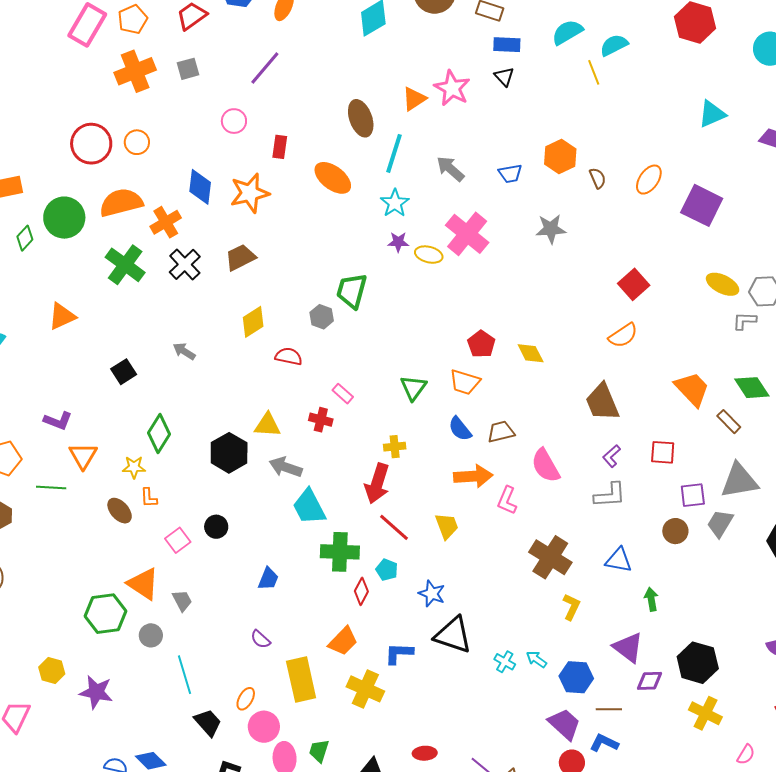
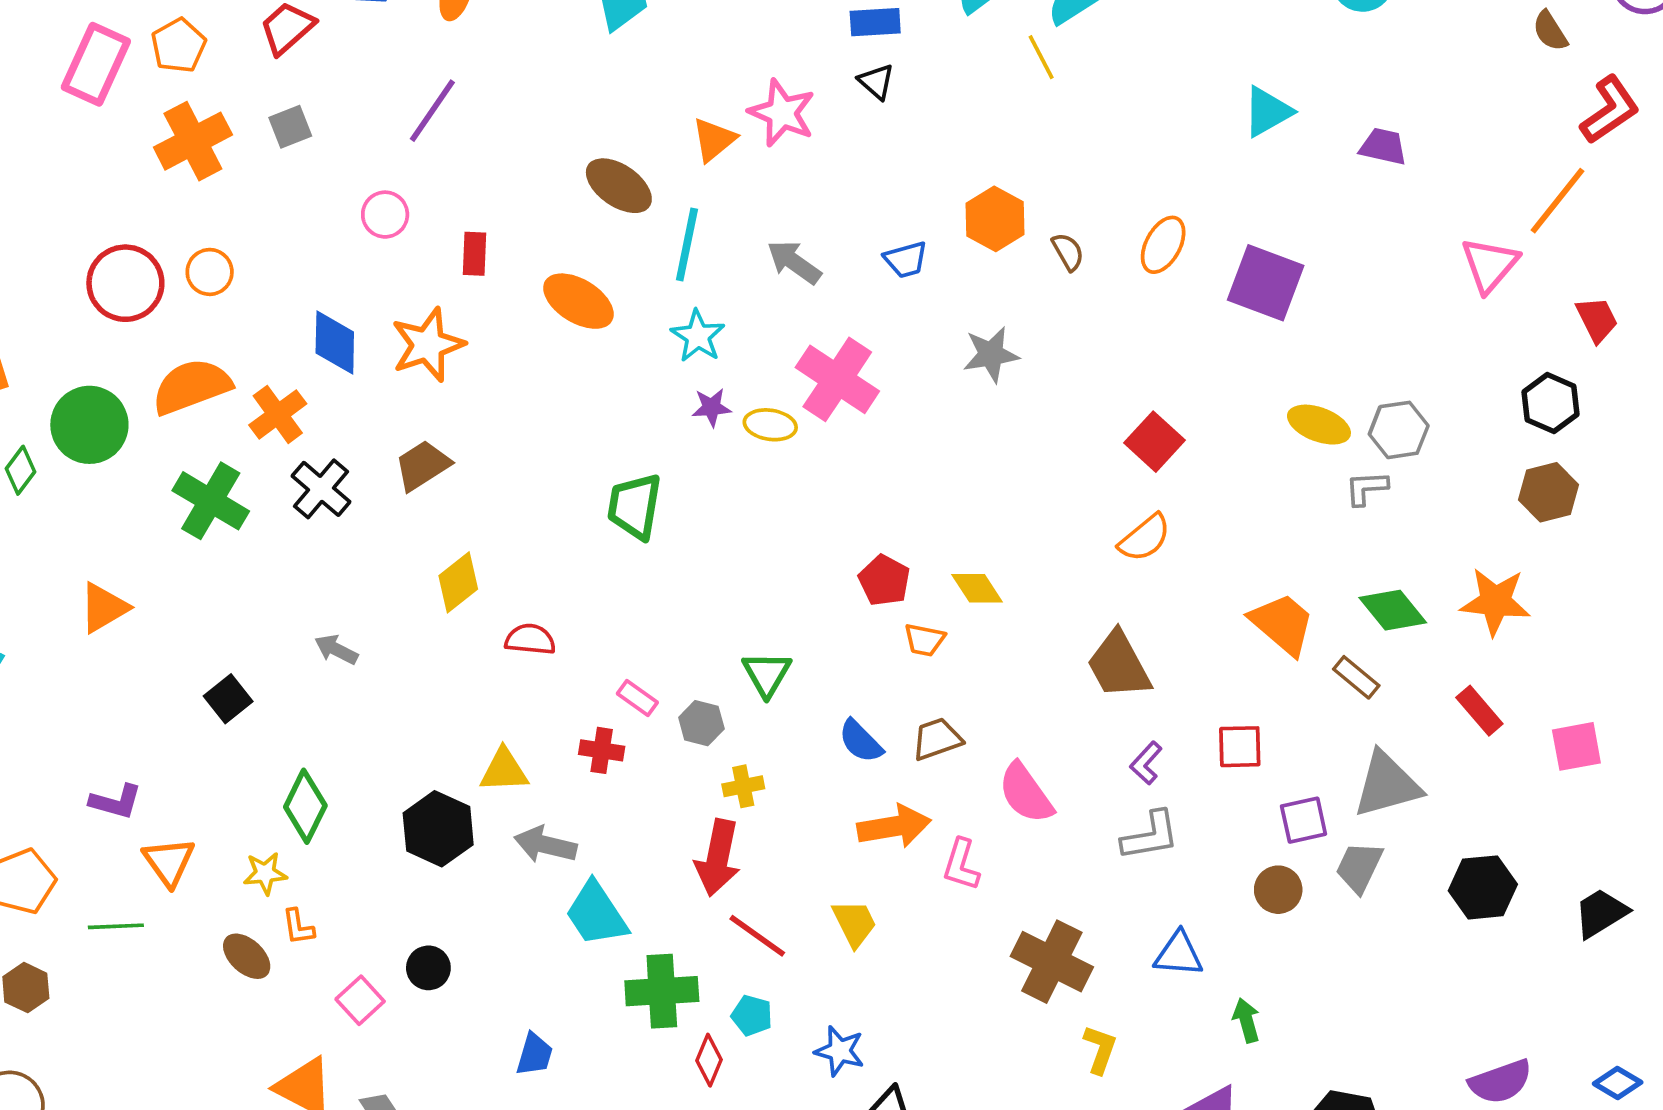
brown ellipse: (361, 118) -> (619, 186), turned -30
gray hexagon: (322, 317) -> (701, 723), moved
orange trapezoid: (465, 382) -> (925, 640), moved, size x0.7

